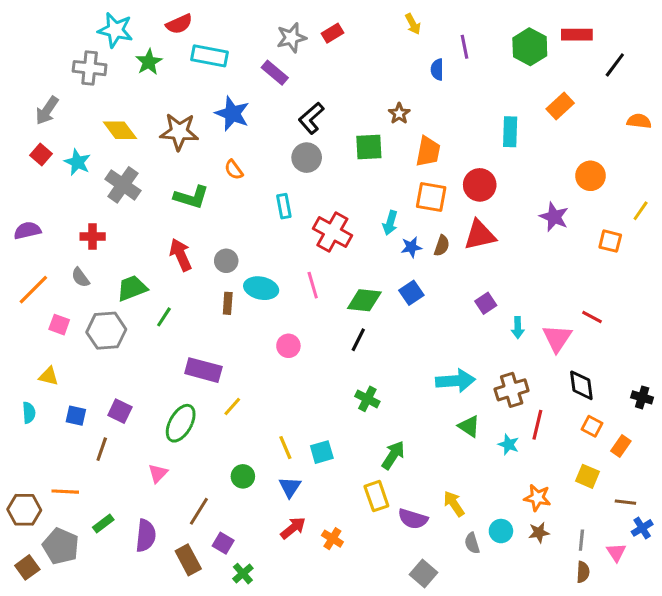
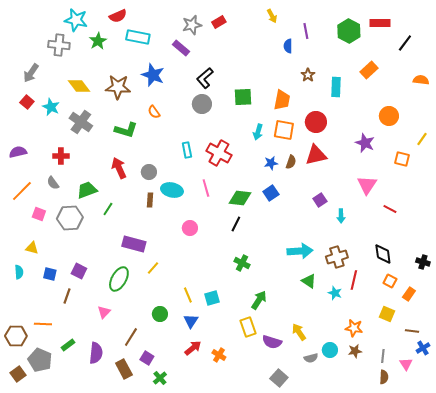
brown star: (399, 114) -> (308, 75), moved
cyan rectangle: (284, 206) -> (187, 150), moved
cyan arrow: (390, 223) -> (258, 132), moved
pink triangle: (557, 338) -> (367, 185), moved
gray semicircle: (472, 543) -> (311, 358), turned -88

